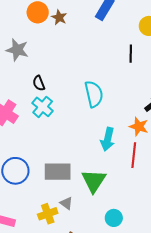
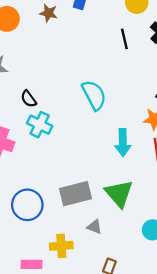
brown star: (59, 17) -> (49, 13), moved
yellow cross: (48, 214) -> (61, 246), moved, turned 30

